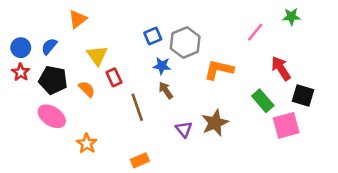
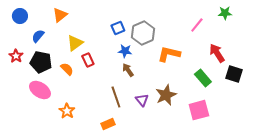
blue circle: (21, 48) -> (20, 16), moved
yellow triangle: (97, 55) -> (75, 43), turned 30
brown line: (137, 107) -> (116, 97), moved
pink square: (286, 125) -> (199, 110), moved

